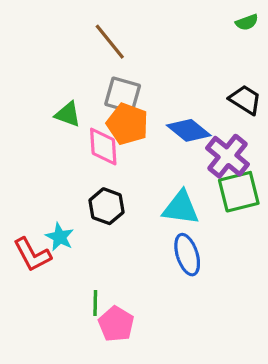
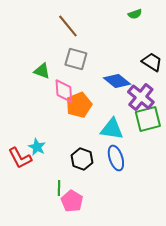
green semicircle: (247, 22) -> (135, 14), moved
orange pentagon: (127, 124) -> (79, 105), moved, turned 30
black hexagon: (106, 206) -> (82, 159), moved

